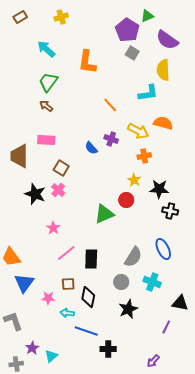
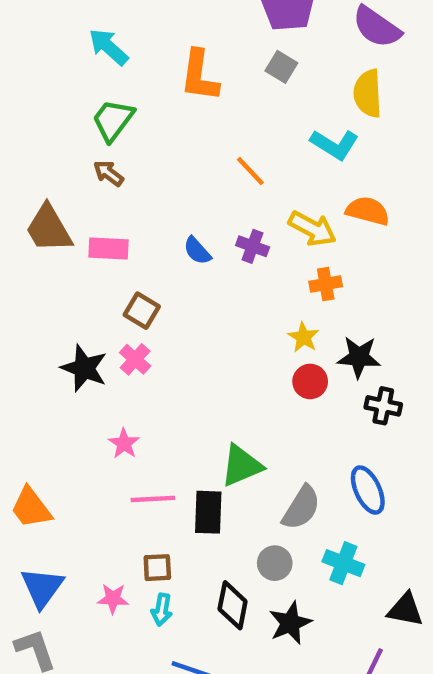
gray square: (132, 53) -> (281, 67), moved
cyan L-shape: (148, 93) -> (335, 144), turned 40
blue semicircle: (91, 148) -> (197, 251), moved
brown trapezoid: (19, 156) -> (49, 229), moved, turned -30
red circle: (126, 200) -> (310, 381), moved
green triangle: (104, 214) -> (241, 466), moved
pink line: (66, 253) -> (153, 499), turned 36
blue triangle: (24, 283) -> (42, 587), moved
black diamond: (88, 297) -> (233, 605), moved
cyan arrow: (67, 313) -> (162, 610), moved, turned -88

